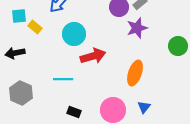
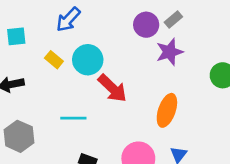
yellow rectangle: (35, 27) -> (54, 60), moved
red arrow: (93, 56) -> (112, 88), turned 60

